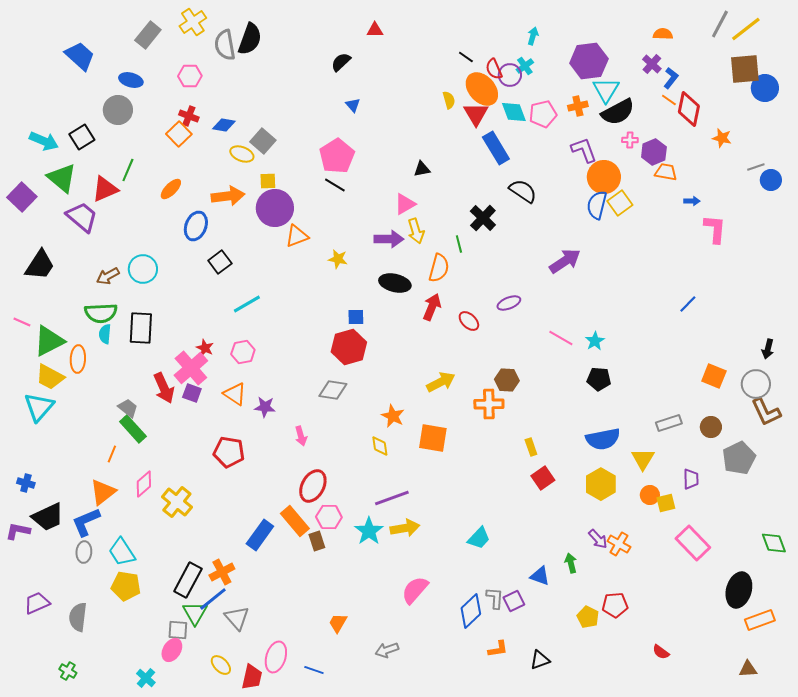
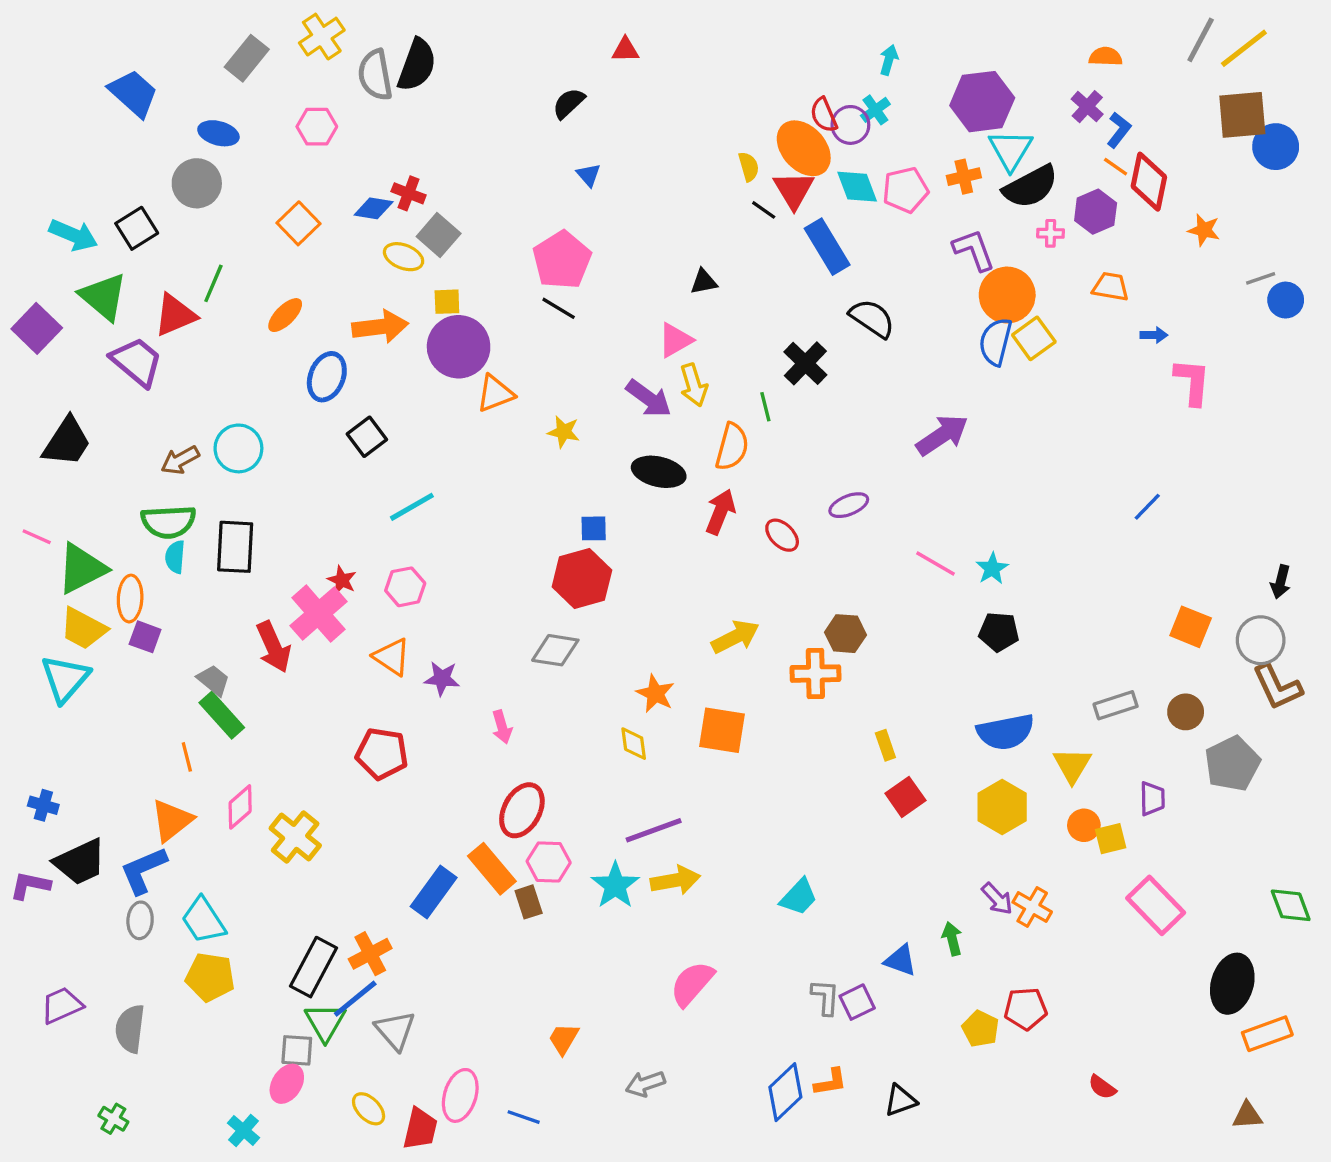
black line: (466, 57) -> (764, 210), moved
red cross: (189, 116) -> (409, 193), moved
purple hexagon: (654, 152) -> (1096, 212), moved
purple arrow: (389, 239) -> (649, 398), turned 36
purple square: (192, 393) -> (145, 637), moved
orange line: (112, 454) -> (187, 757), turned -36
blue diamond: (471, 611) -> (785, 1092), moved

